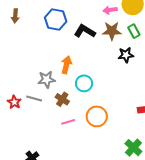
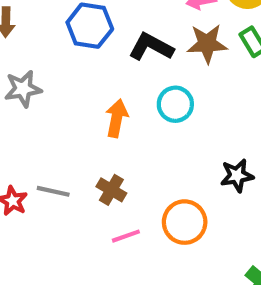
black star: (126, 55) -> (237, 175), moved
gray star: (47, 79) -> (23, 89), moved
cyan circle: (84, 83) -> (175, 104), moved

